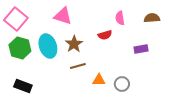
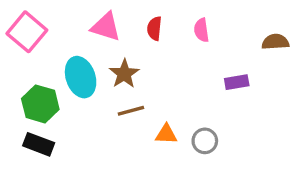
brown semicircle: (152, 18) -> (275, 42), moved
red semicircle: (105, 35) -> (154, 28), moved, turned 112
green hexagon: (20, 48) -> (40, 104), moved

